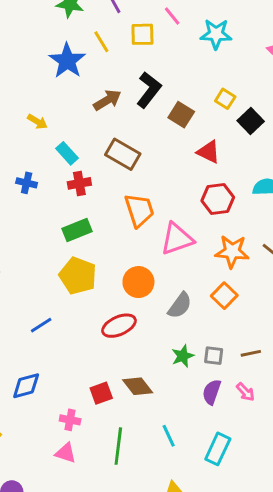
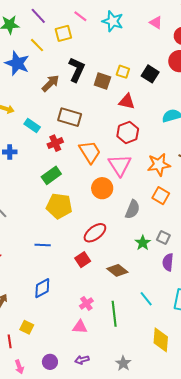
cyan star: (216, 34) -> (113, 21), turned 30
yellow square: (225, 99) -> (123, 72), moved
red cross: (79, 183) -> (55, 143), moved
red hexagon: (218, 199) -> (128, 133), moved
pink triangle: (177, 239) -> (120, 165), turned -30
orange circle: (138, 282) -> (102, 188), moved
blue line: (41, 325) -> (43, 245), turned 49
gray square: (214, 356) -> (163, 237), turned 32
red square: (101, 393) -> (83, 260), moved
pink cross: (70, 420) -> (86, 303), moved, turned -32

